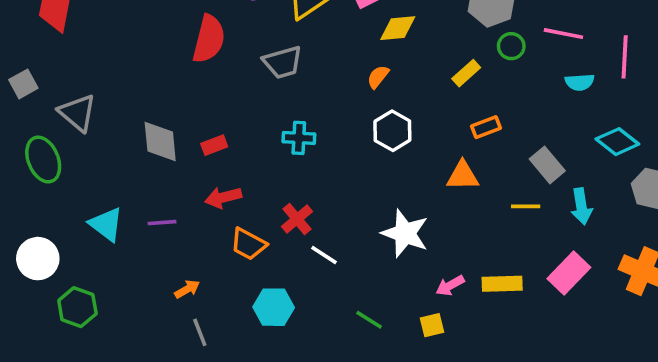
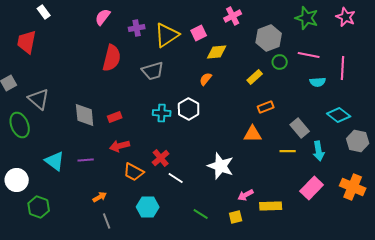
white hexagon: (392, 131) -> (189, 109), moved
yellow rectangle: (502, 284) -> (271, 206), moved

